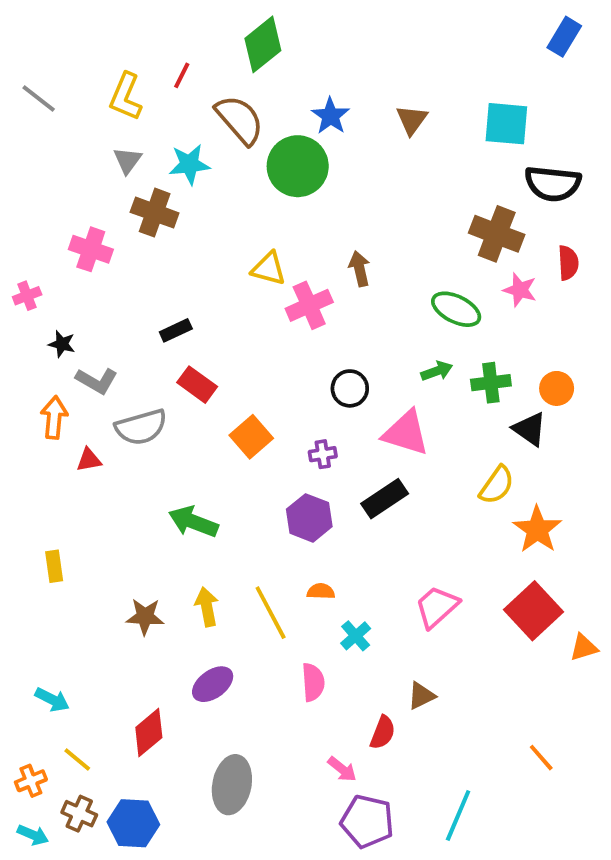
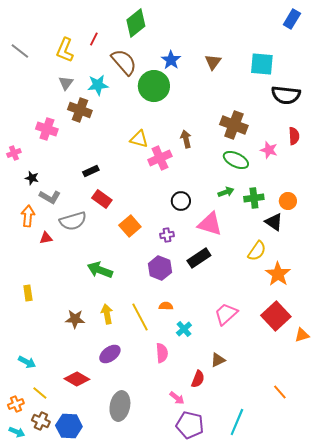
brown cross: (497, 234) -> (234, 125), moved
red diamond: (149, 732) -> (77, 379), turned 70

